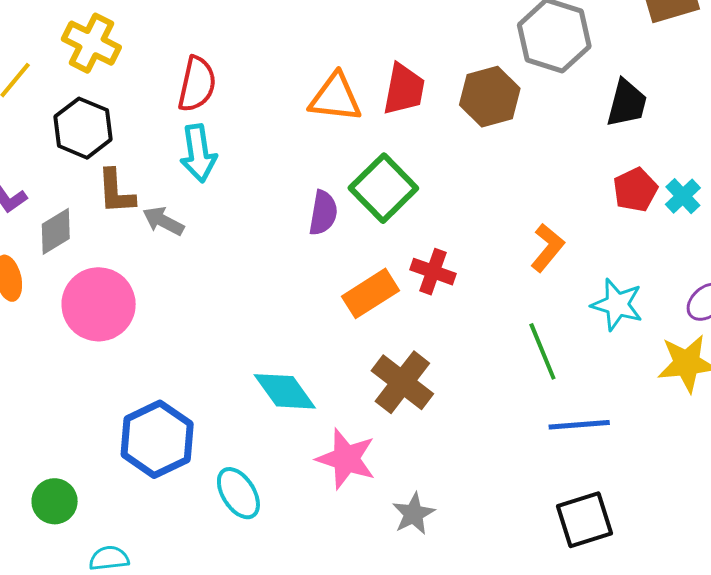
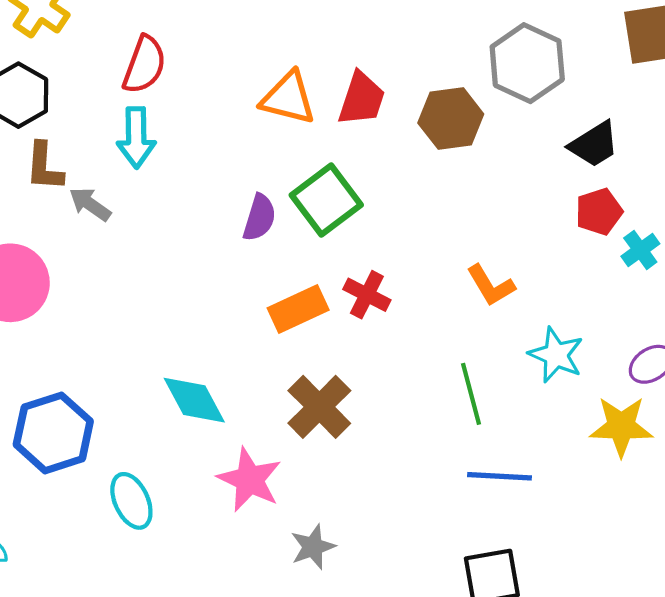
black trapezoid: (627, 103) -> (594, 144), turned 36
red pentagon: (635, 190) -> (599, 212), moved
orange L-shape: (548, 248) -> (491, 285), turned 102

